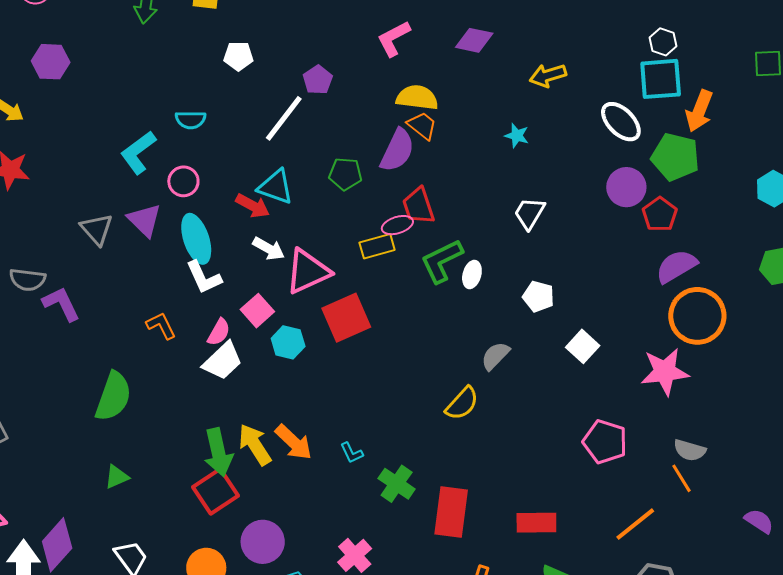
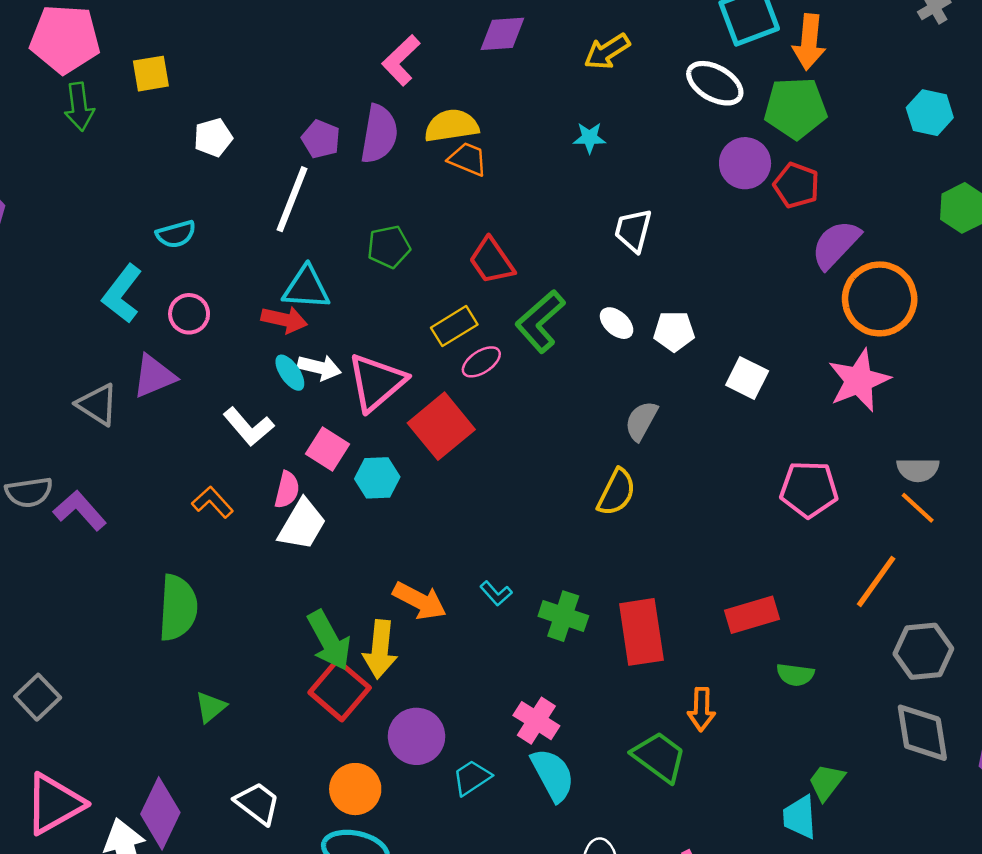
purple semicircle: (397, 150) -> (379, 134), moved
purple triangle: (144, 220) -> (154, 376), turned -51
pink ellipse: (397, 225) -> (481, 362), moved
cyan ellipse: (196, 239) -> (290, 373), moved, size x0.6
white ellipse: (472, 275) -> (617, 323), moved, turned -48
yellow arrow: (255, 445) -> (380, 649), moved, turned -126

